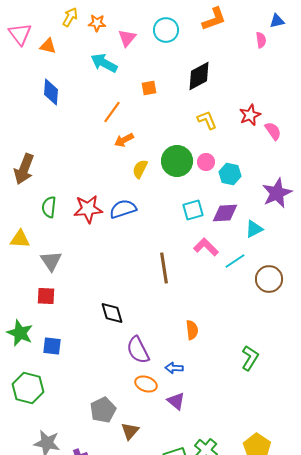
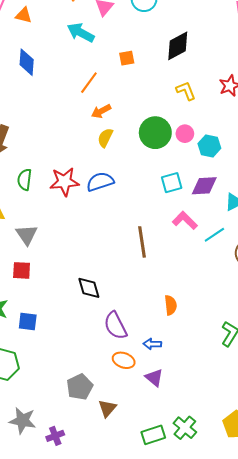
yellow semicircle: (140, 169) -> (105, 138), moved

